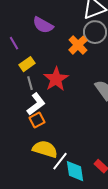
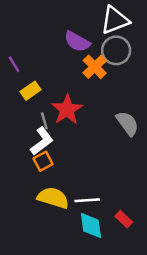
purple semicircle: (43, 25) -> (77, 42), moved
gray line: (30, 83) -> (44, 121), moved
white line: (60, 161) -> (87, 200), moved, turned 48

